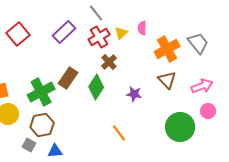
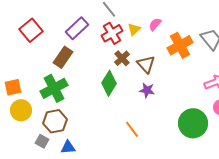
pink semicircle: (142, 28) -> (155, 24), turned 40
brown rectangle: (68, 78) -> (63, 57), moved
brown triangle: (167, 80) -> (146, 64), moved

